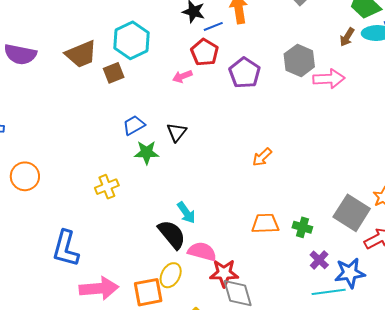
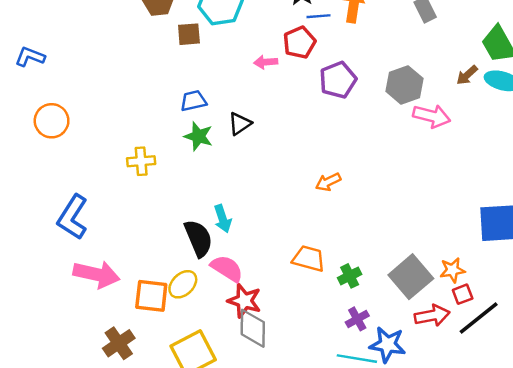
green cross: (302, 227) -> (350, 276), turned 30

